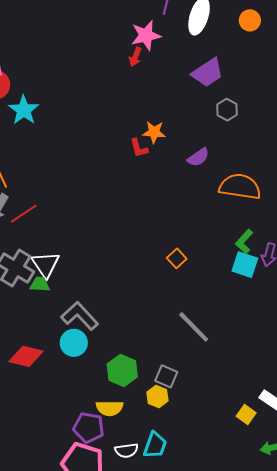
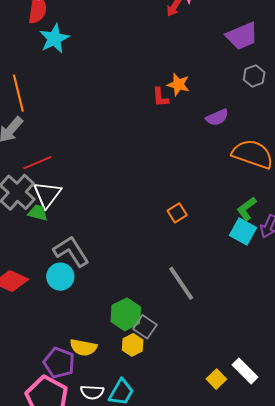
red line: (24, 214) -> (37, 163), moved
green hexagon: (122, 370) -> (126, 314), moved

